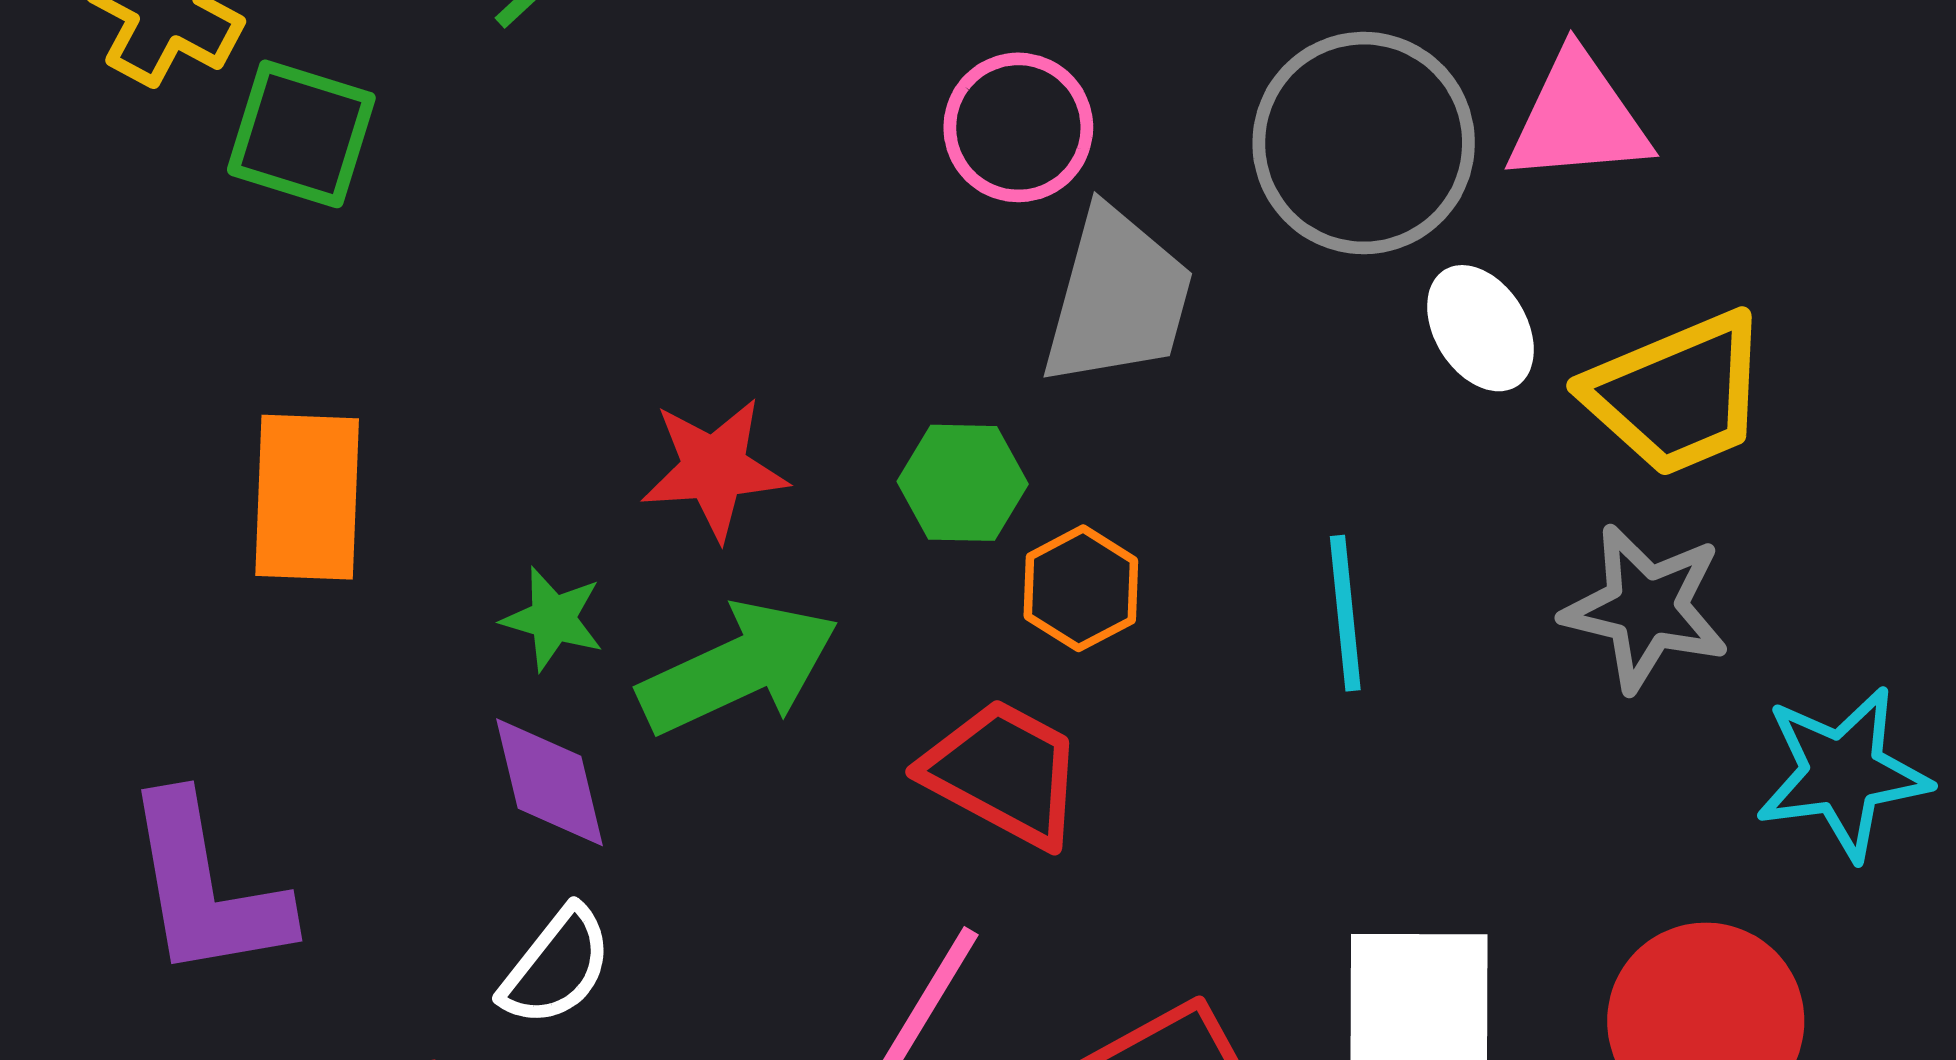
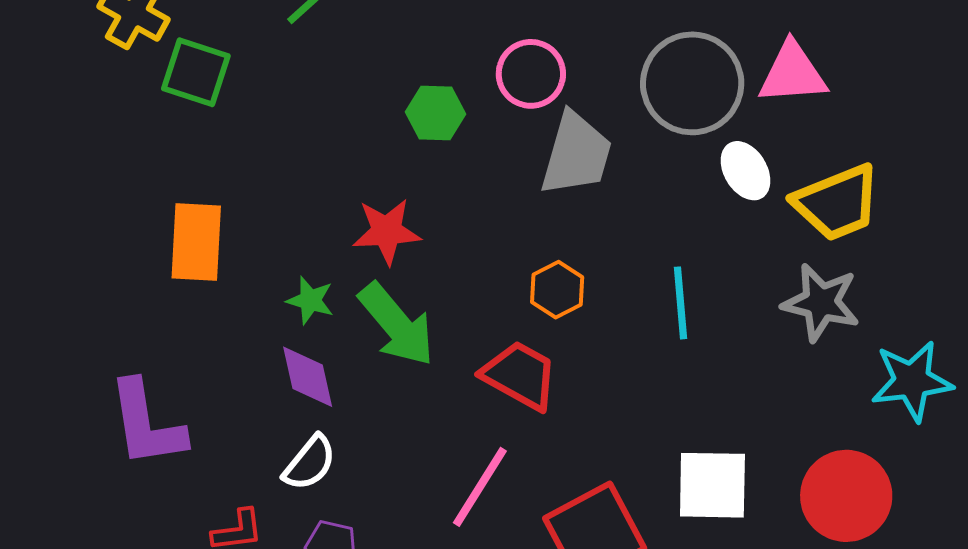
green hexagon: (963, 483) -> (436, 113), moved
green arrow: (739, 668) -> (397, 325), turned 74

